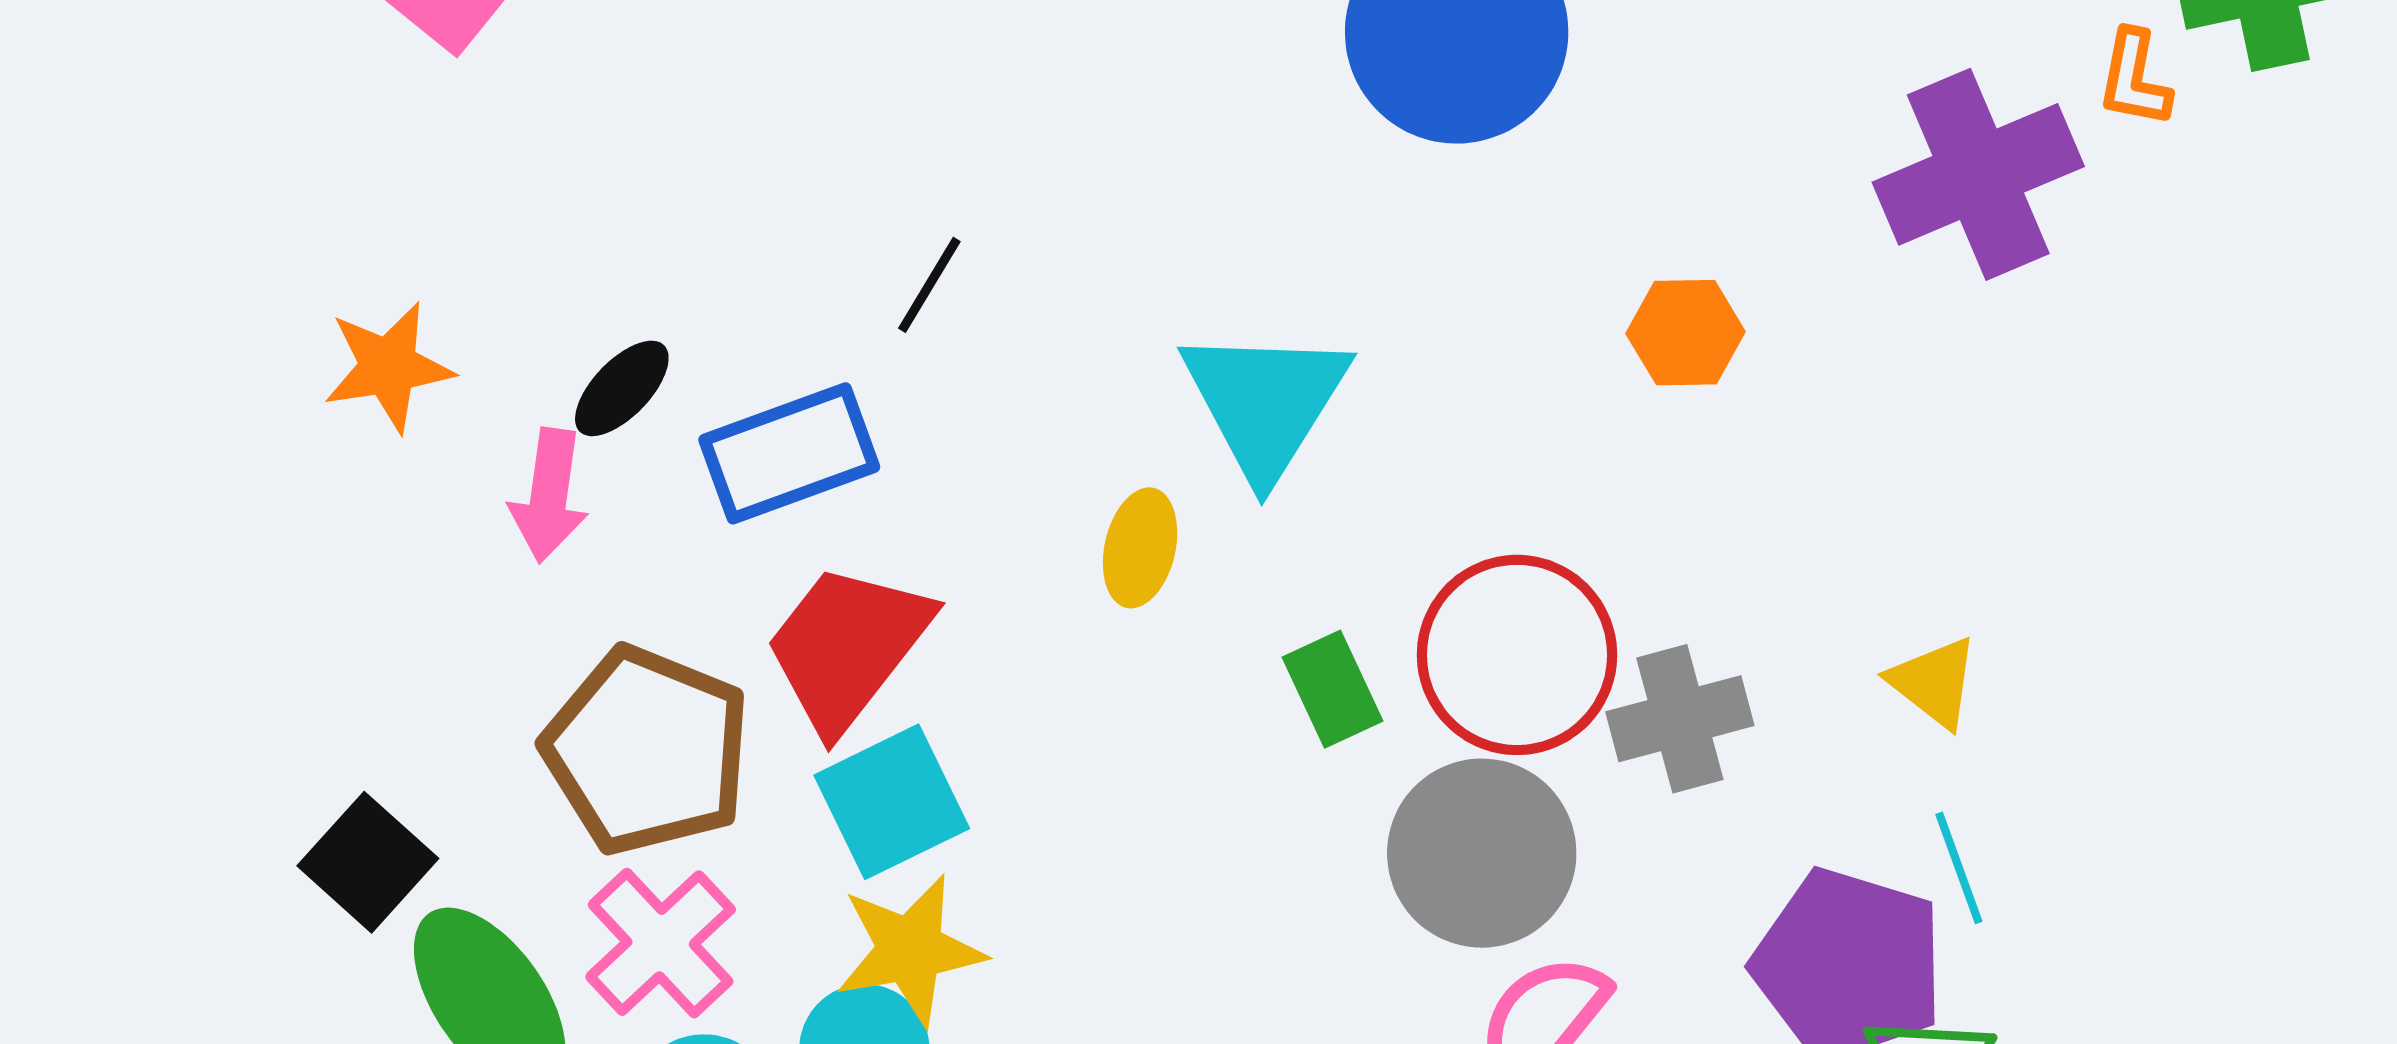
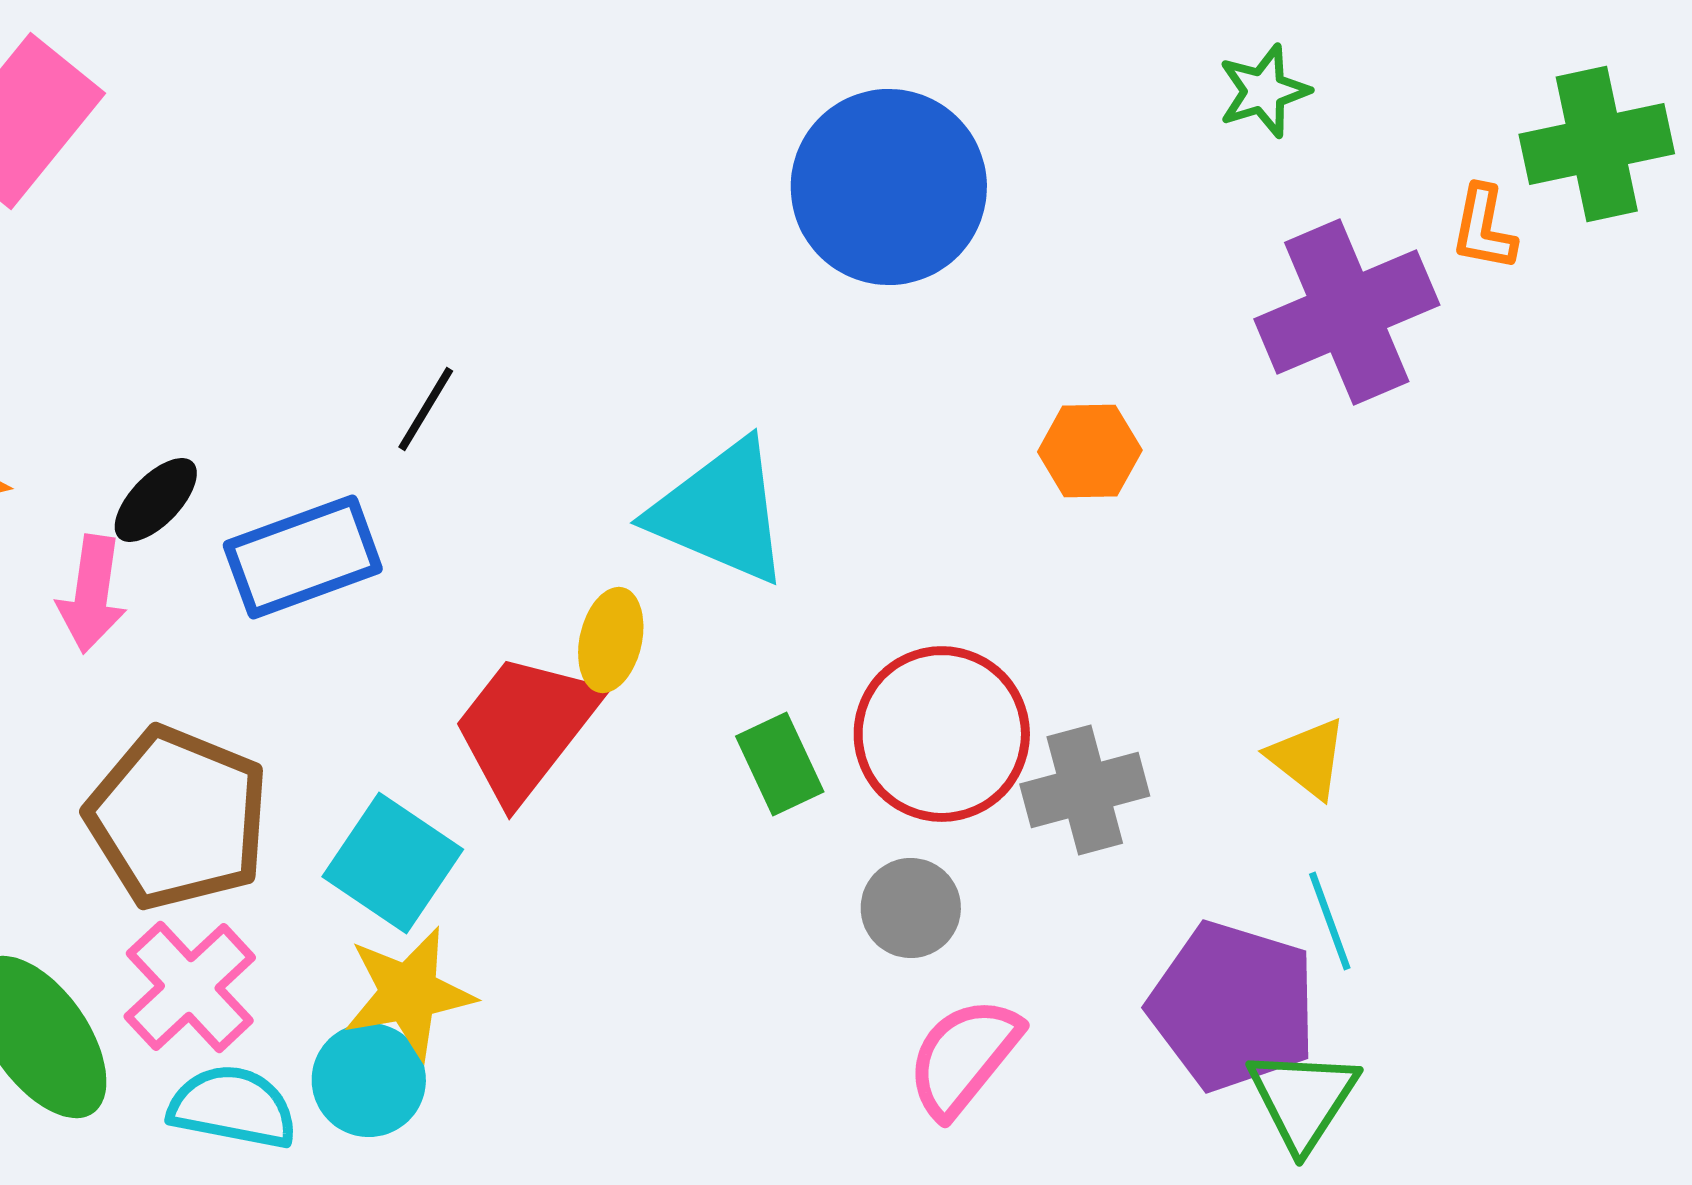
cyan triangle: (1265, 402) -> (721, 512), turned -39
red trapezoid: (847, 647) -> (526, 727), moved
cyan square: (892, 802) -> (393, 863), turned -30
gray circle: (1482, 853) -> (911, 908), size x0.6

